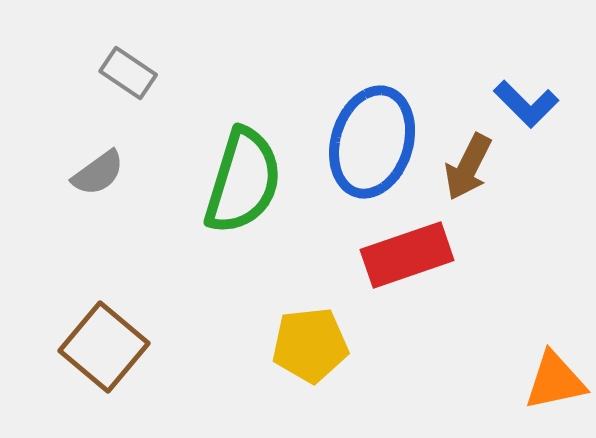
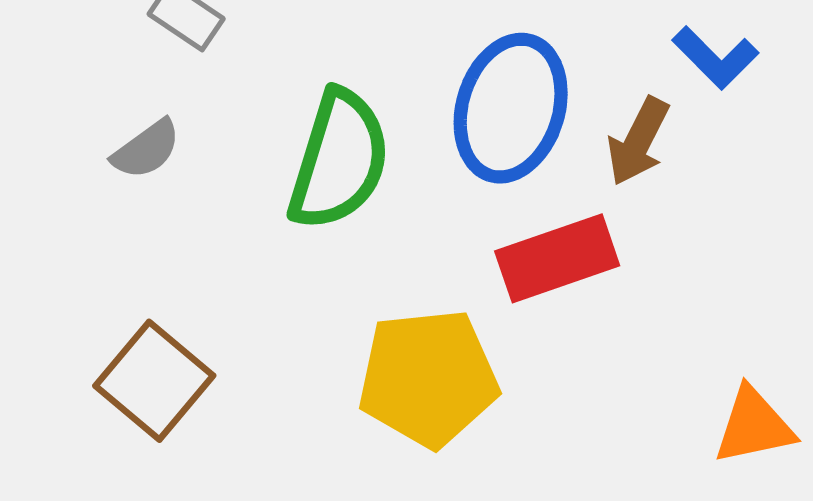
yellow pentagon: (310, 345) -> (428, 378), size x1.4

